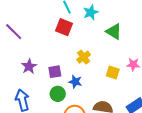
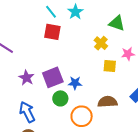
green triangle: (114, 32) -> (117, 23), moved
yellow cross: (84, 57) -> (101, 43), moved
purple square: (55, 72) -> (53, 77), size x1.5

